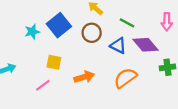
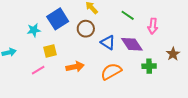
green line: (127, 23) -> (128, 15), moved
cyan star: (32, 32) -> (34, 30), moved
yellow square: (54, 62) -> (50, 51), turned -32

